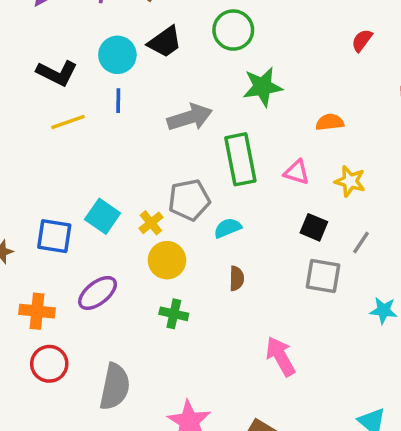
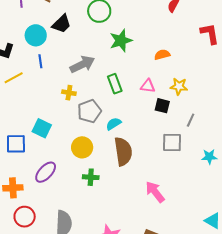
green rectangle: (240, 159) -> (115, 84), size x0.7
yellow cross: (151, 223) -> (69, 93), moved, turned -32
black square: (314, 227) -> (162, 106), moved
brown semicircle: (237, 278) -> (123, 152), size x2.0

